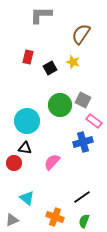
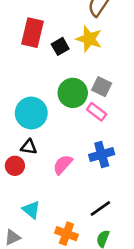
red rectangle: (28, 57) -> (33, 33), size x1.6
yellow star: (73, 62) -> (89, 39), size x1.5
pink rectangle: (94, 121) -> (97, 112), moved
blue cross: (83, 142) -> (102, 154), moved

